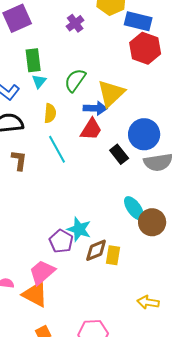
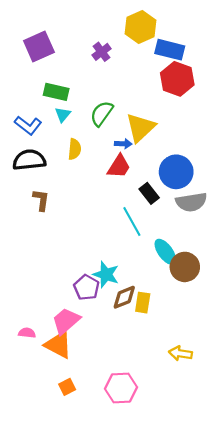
green rectangle: (33, 60) -> (56, 92), turned -70
blue arrow: (95, 108) -> (123, 144), size x0.7
cyan line: (57, 149) -> (132, 222), moved

